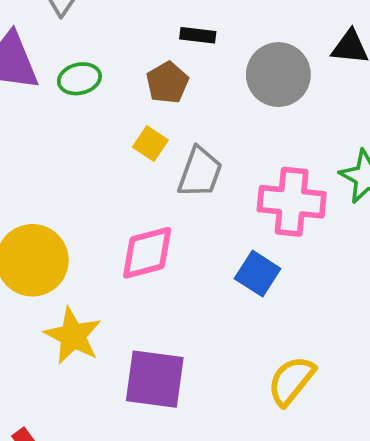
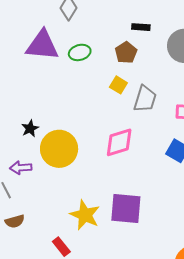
yellow star: (73, 336) -> (85, 215), moved

